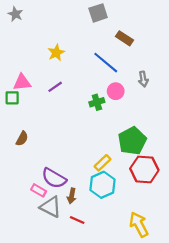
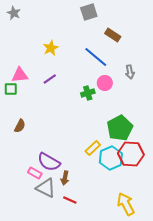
cyan hexagon: (102, 185) -> (111, 158), moved

